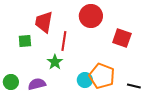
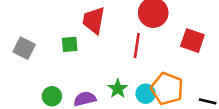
red line: (64, 41) -> (137, 46), moved
green star: (55, 62) -> (118, 89), moved

